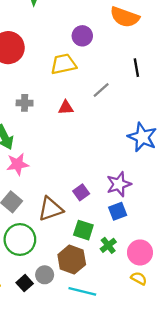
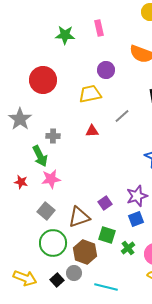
gray cross: (25, 103) -> (53, 136), moved
brown hexagon: (72, 260) -> (85, 252), moved

